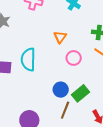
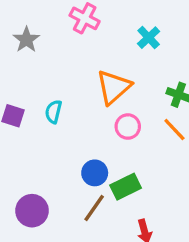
orange triangle: (60, 37) -> (114, 87), size x1.6
cyan semicircle: (28, 59) -> (53, 112), size x0.6

